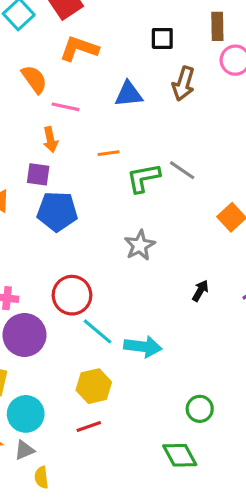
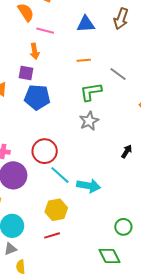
orange line: (109, 153) -> (84, 60), moved
green L-shape: (143, 178) -> (91, 92), moved

